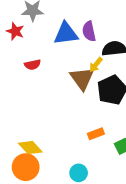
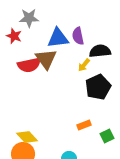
red semicircle: (33, 65) -> (29, 65), size x1.6
brown triangle: (82, 78) -> (46, 59), moved

